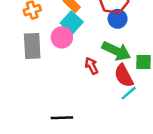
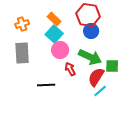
pink circle: (62, 37) -> (60, 50), moved
red semicircle: (124, 76) -> (96, 77), turned 60
black line: (62, 118) -> (46, 85), moved

